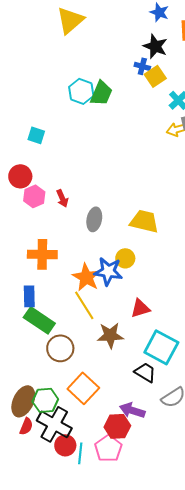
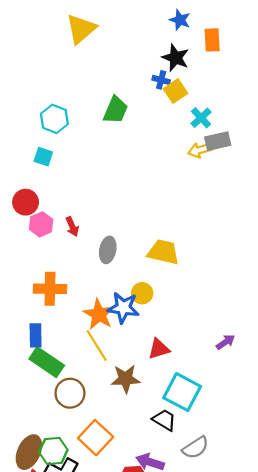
cyan hexagon: (81, 91) -> (54, 119), moved

